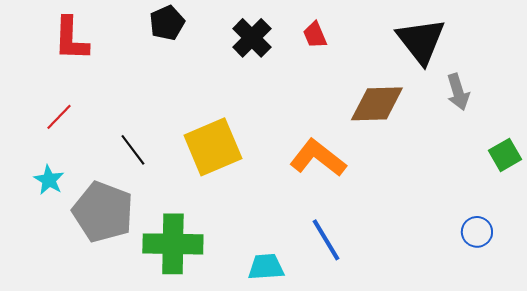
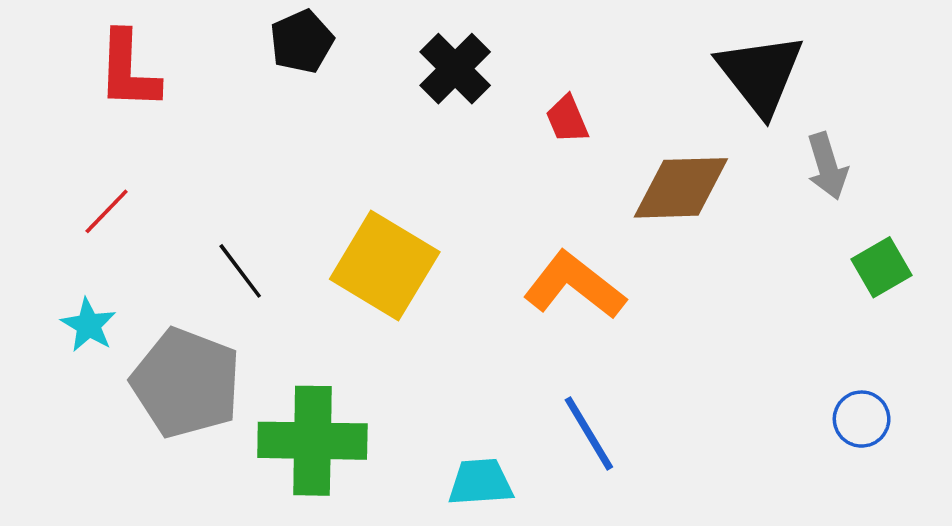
red trapezoid: (315, 35) -> (567, 119), moved
yellow square: (213, 147) -> (385, 266), turned -36
green square: (505, 155) -> (881, 267), moved

